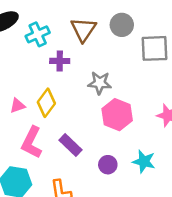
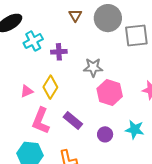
gray circle: (122, 25) -> (108, 18), size x1.4
brown triangle: (83, 29) -> (75, 15), moved, size x0.6
cyan cross: (38, 34) -> (33, 41), moved

